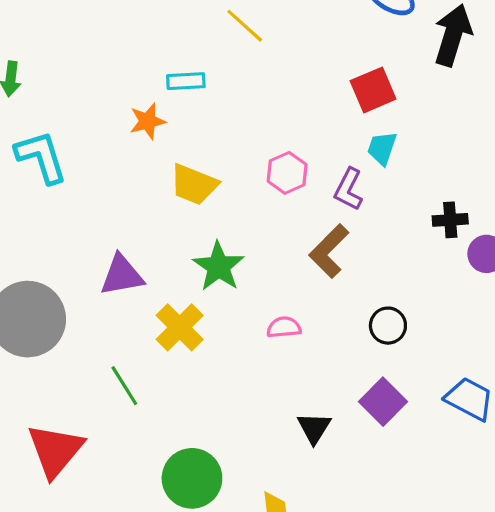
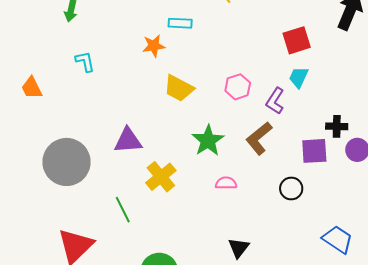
cyan L-shape: (41, 157) -> (85, 61), size x0.6
green star: (219, 266) -> (208, 141), moved
purple square: (383, 402) -> (314, 151), moved, turned 36

